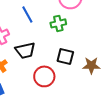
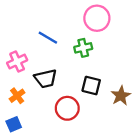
blue line: (27, 14) -> (48, 38), turned -30
brown star: (91, 65) -> (121, 96), turned -30

